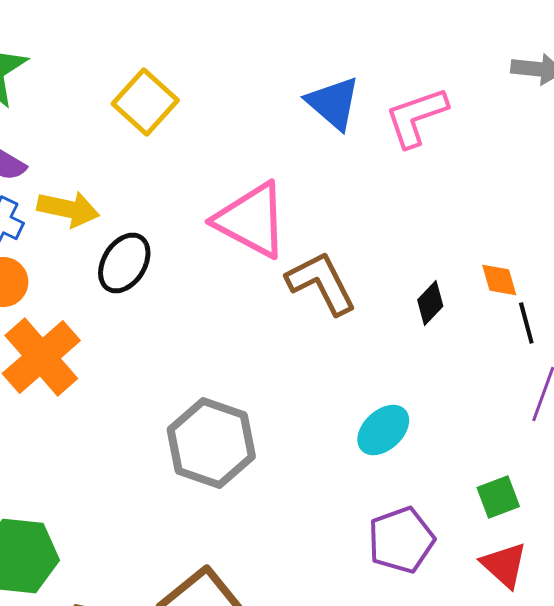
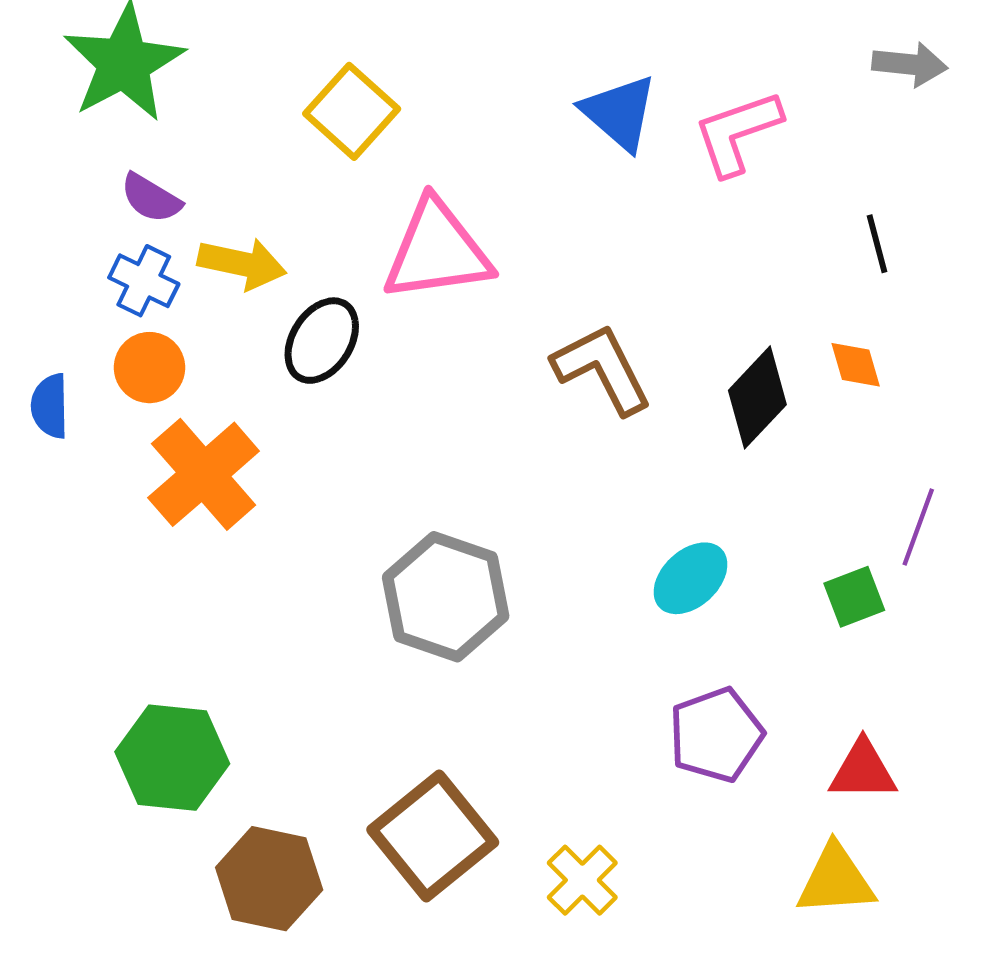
pink triangle: (251, 220) -> (437, 251), moved, turned -36
black diamond: (430, 303) -> (757, 397), size x1.6
black line: (526, 323) -> (877, 244), moved
green square: (498, 497) -> (854, 597), moved
red triangle: (504, 565) -> (863, 770), turned -42

